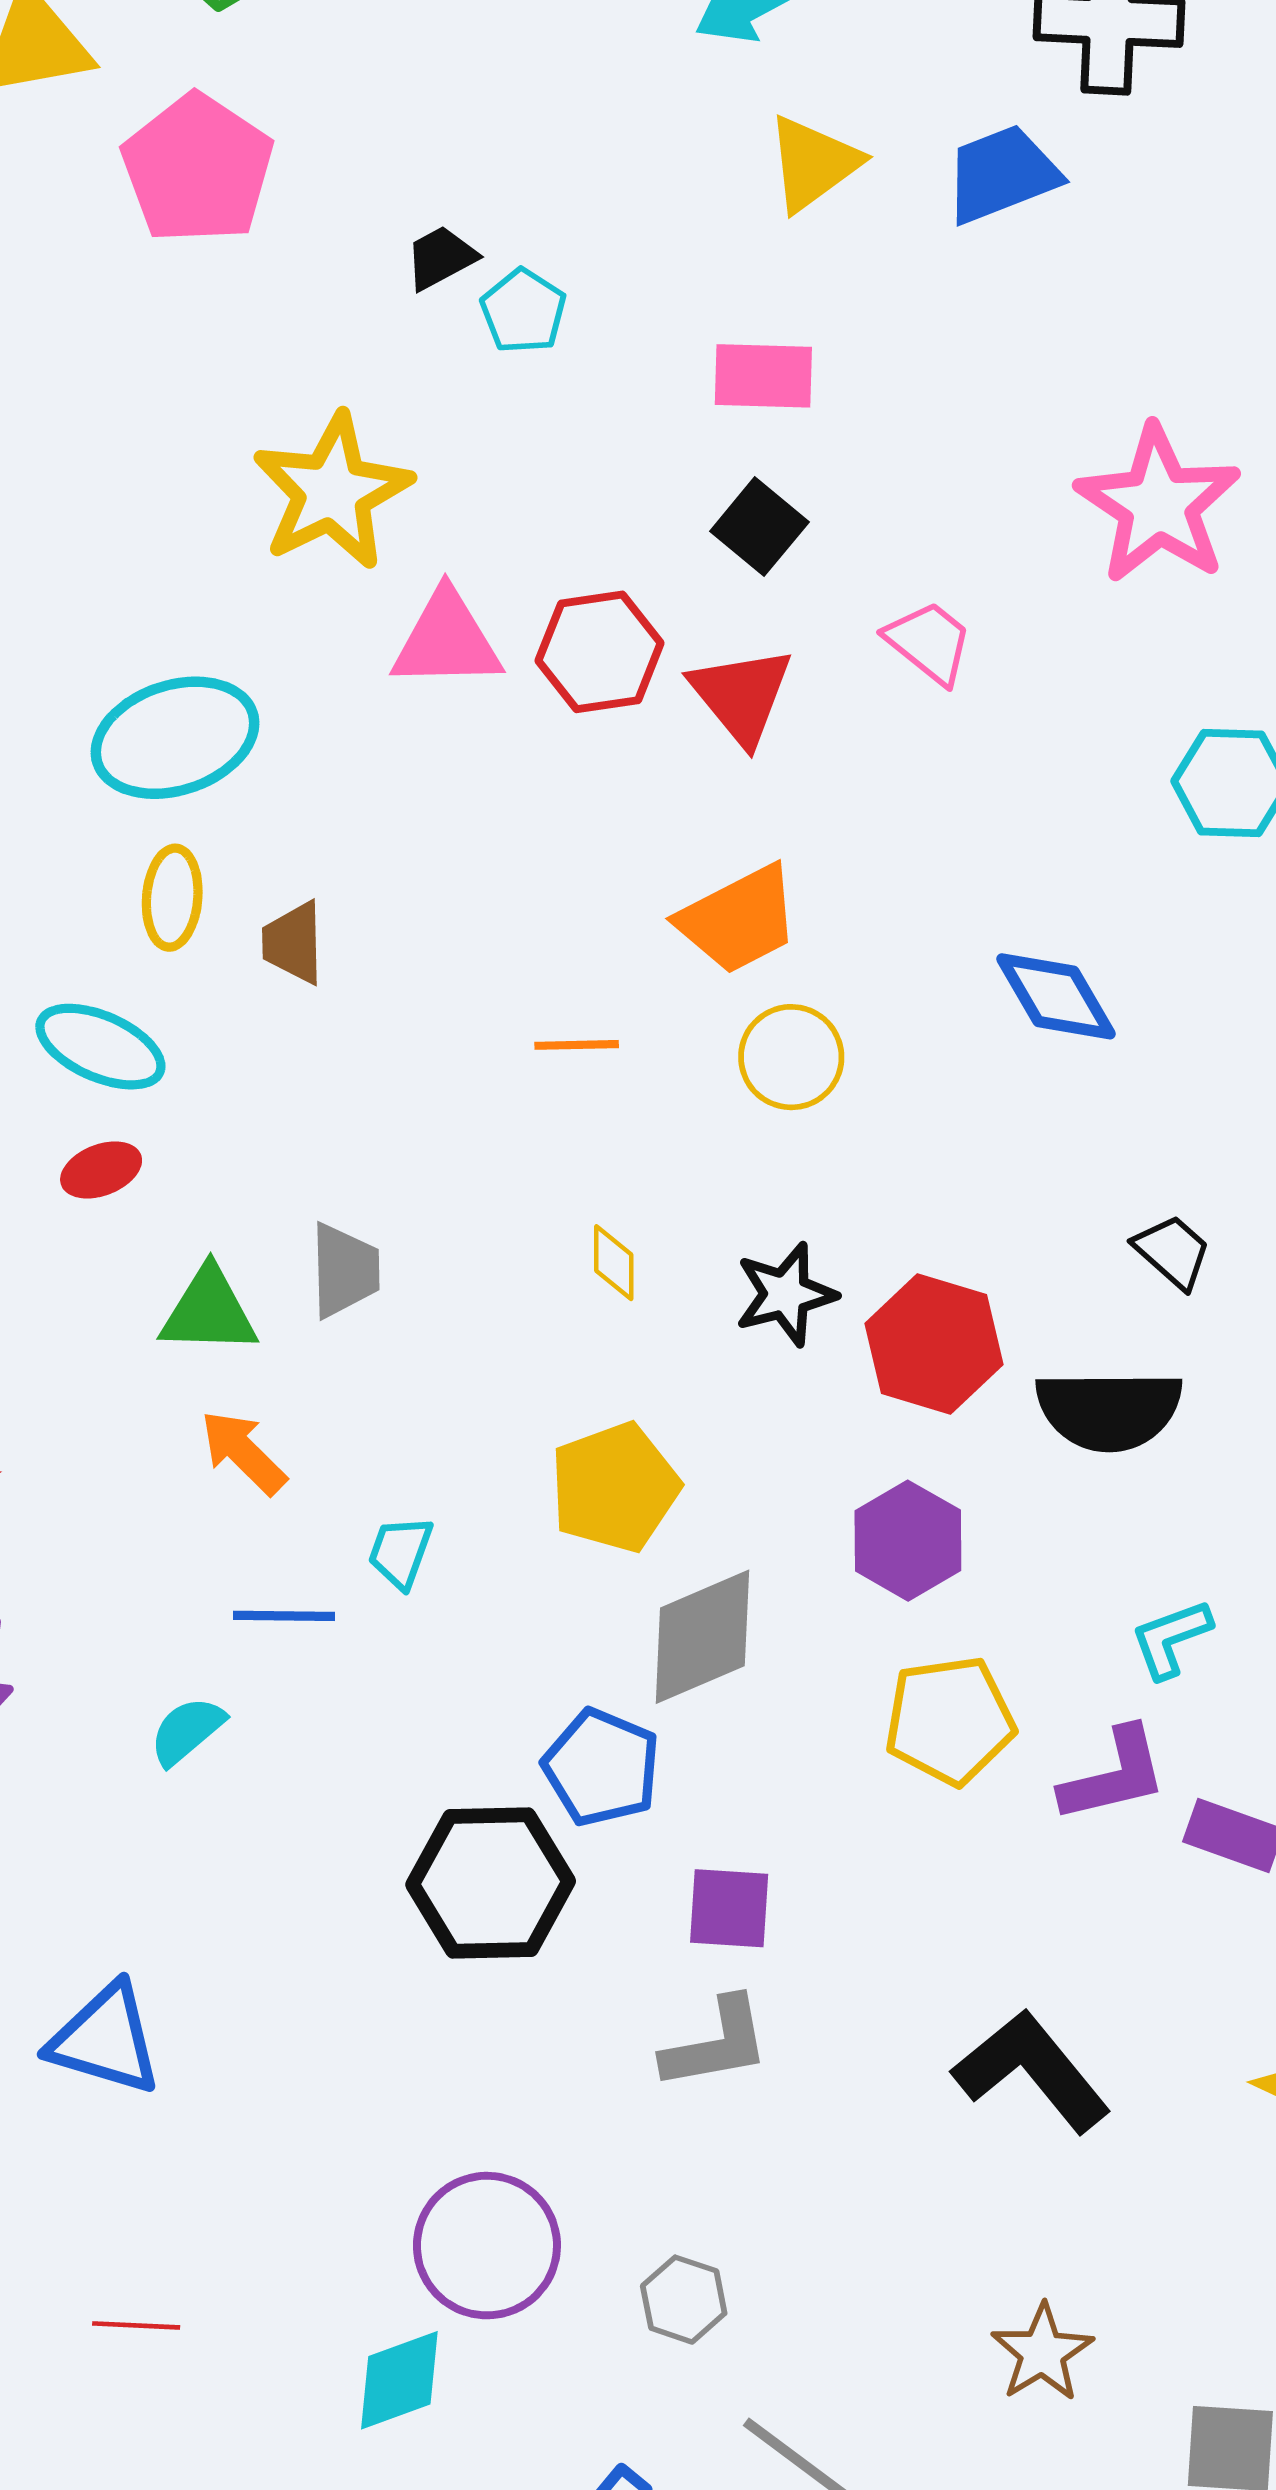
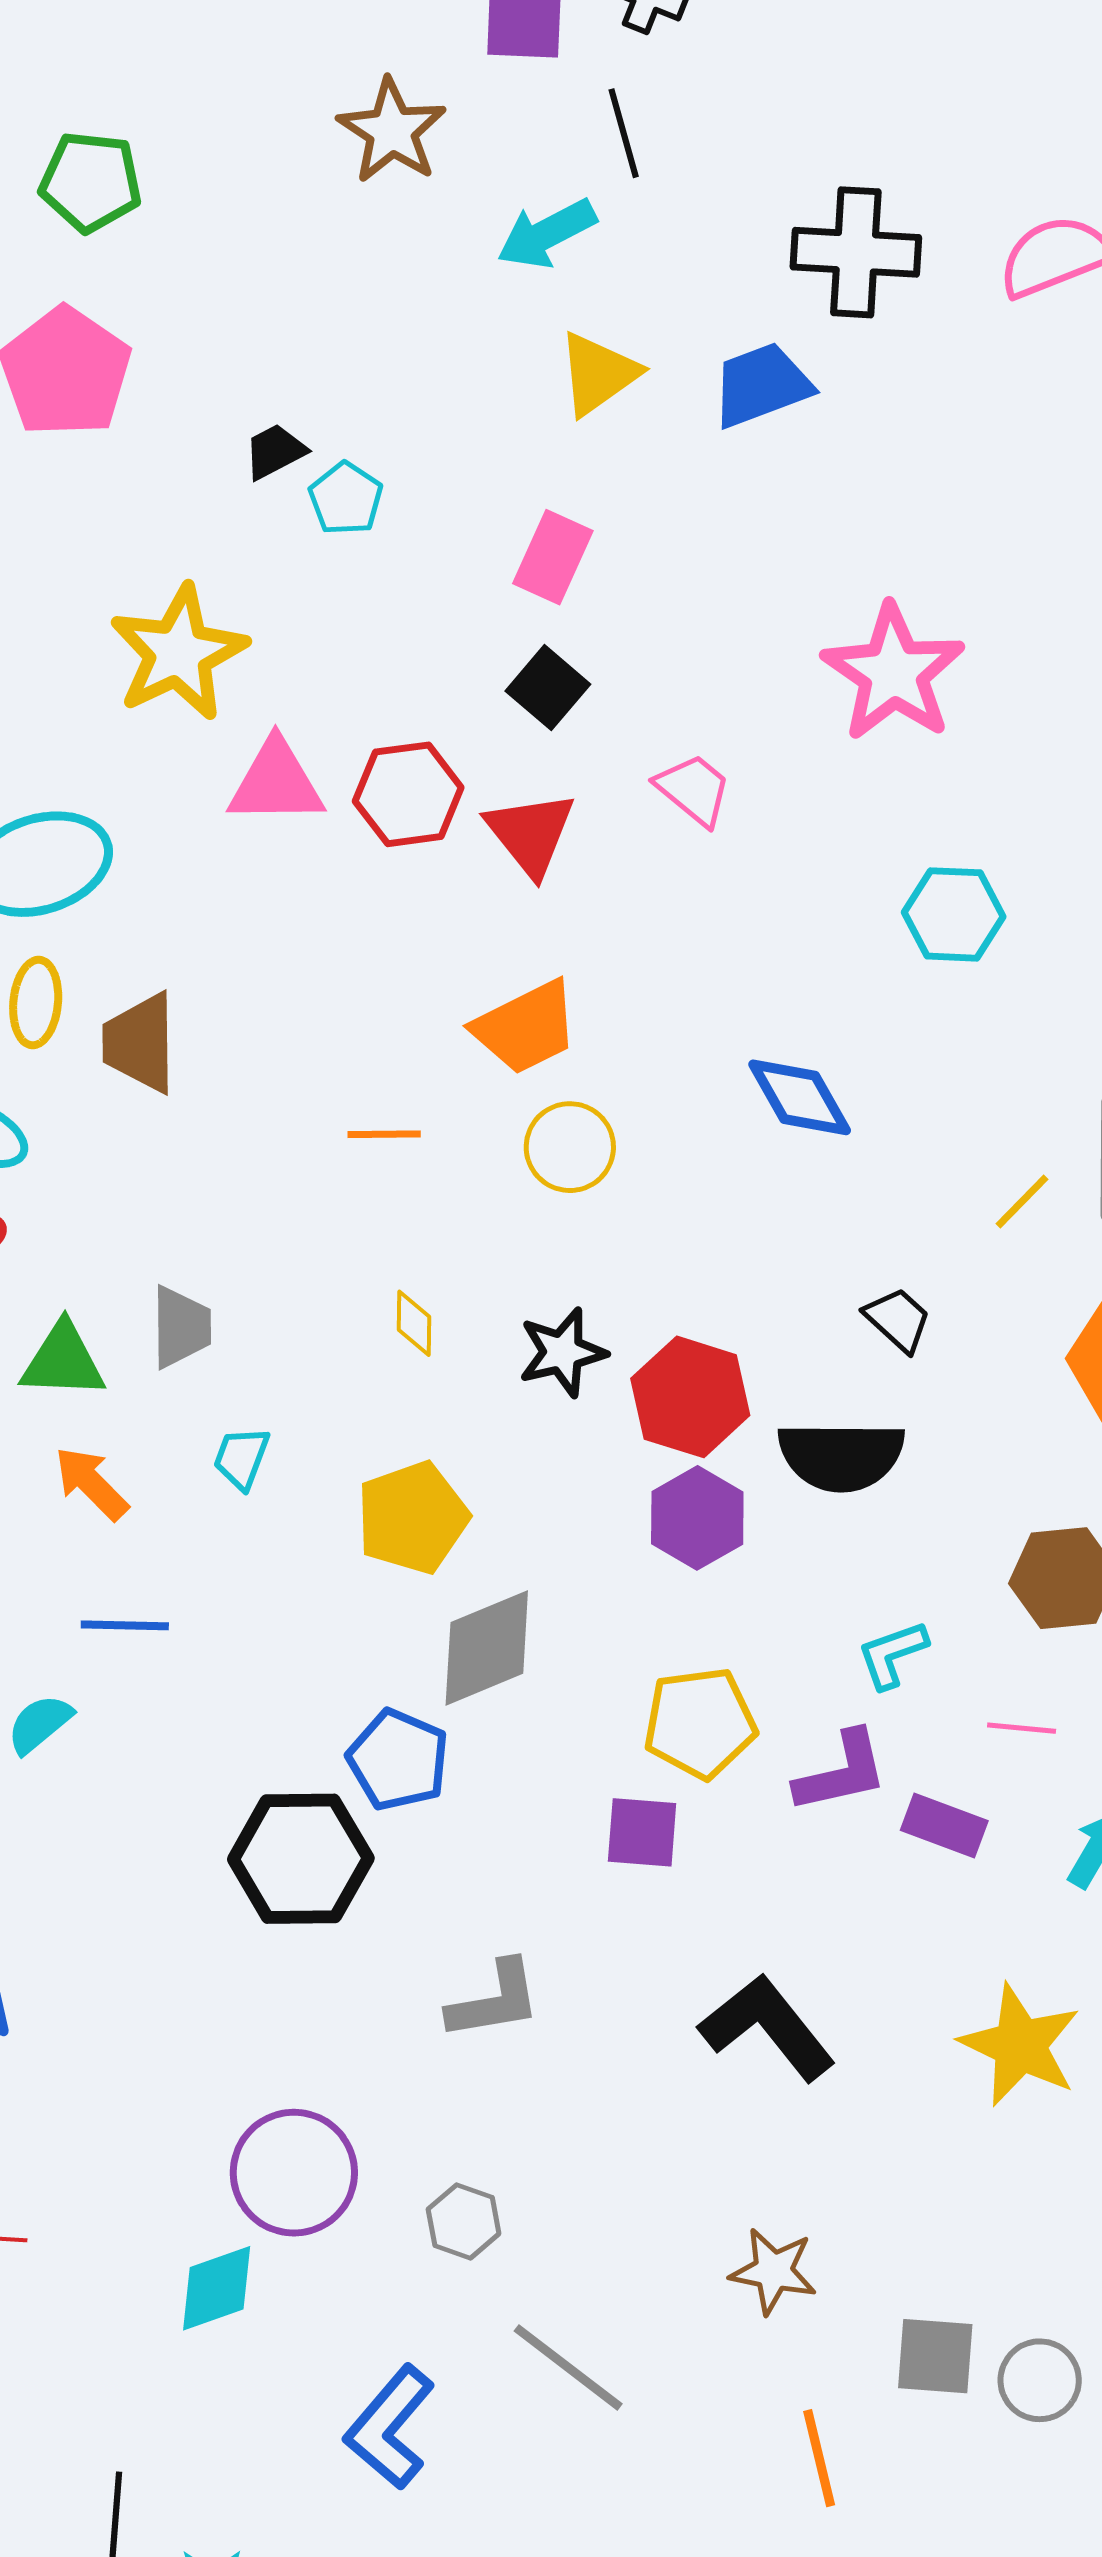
pink rectangle: (763, 376) -> (553, 557), turned -68
brown trapezoid: (293, 943) -> (140, 1043), size x1.4
purple hexagon: (908, 1541) -> (697, 1518), moved
cyan trapezoid: (400, 1552) -> (241, 1458), moved
purple square: (729, 1908) -> (642, 1832), moved
brown star: (1042, 2353) -> (773, 2271), turned -30

